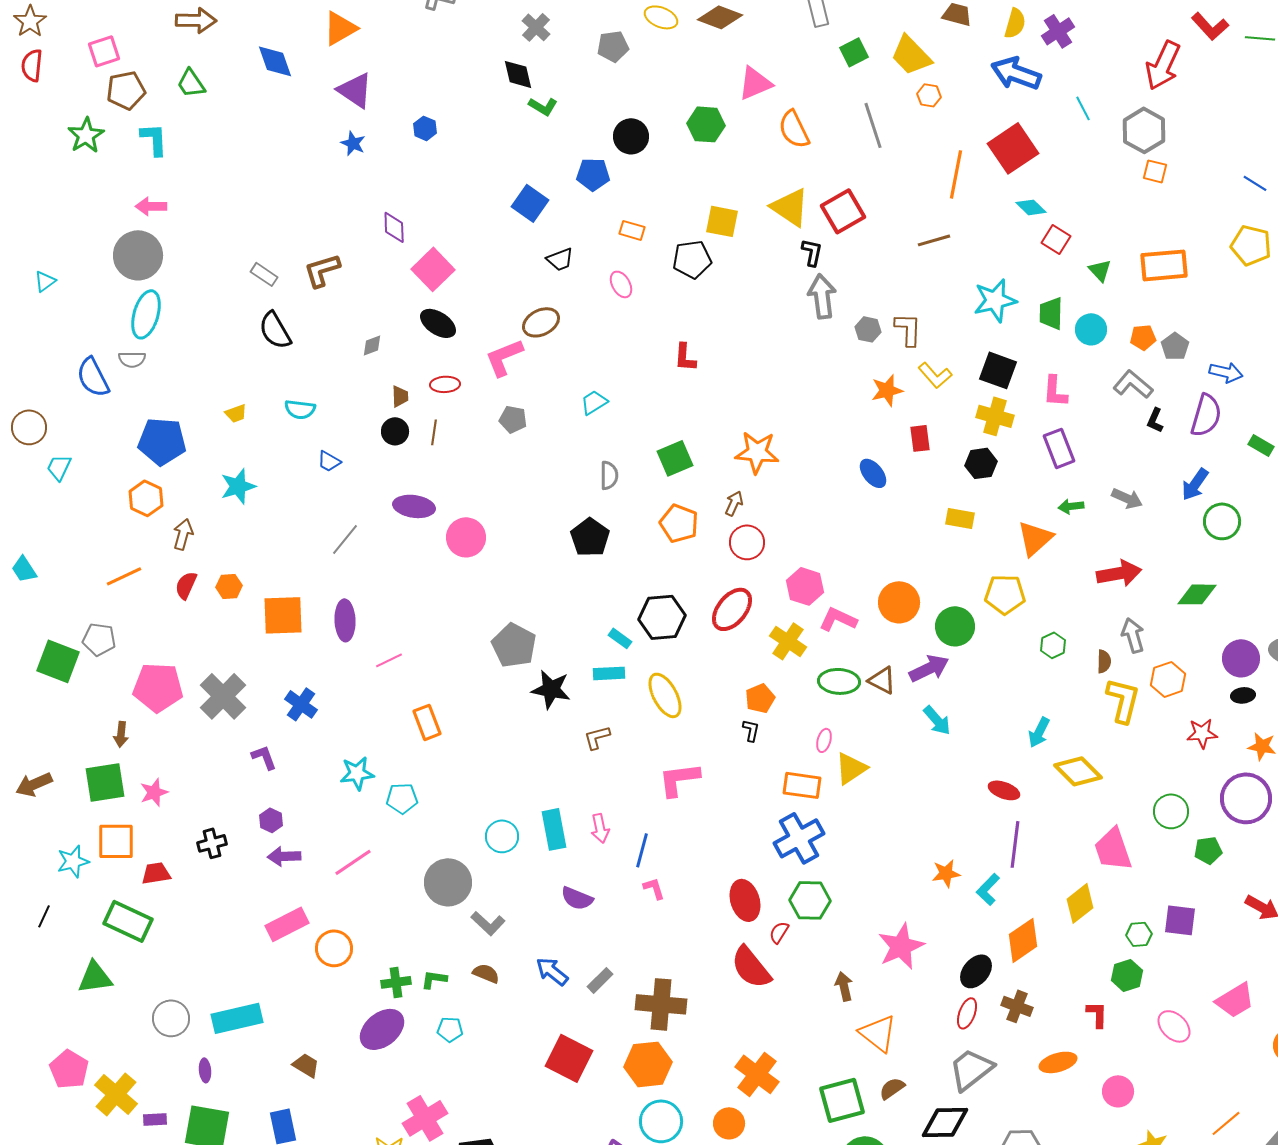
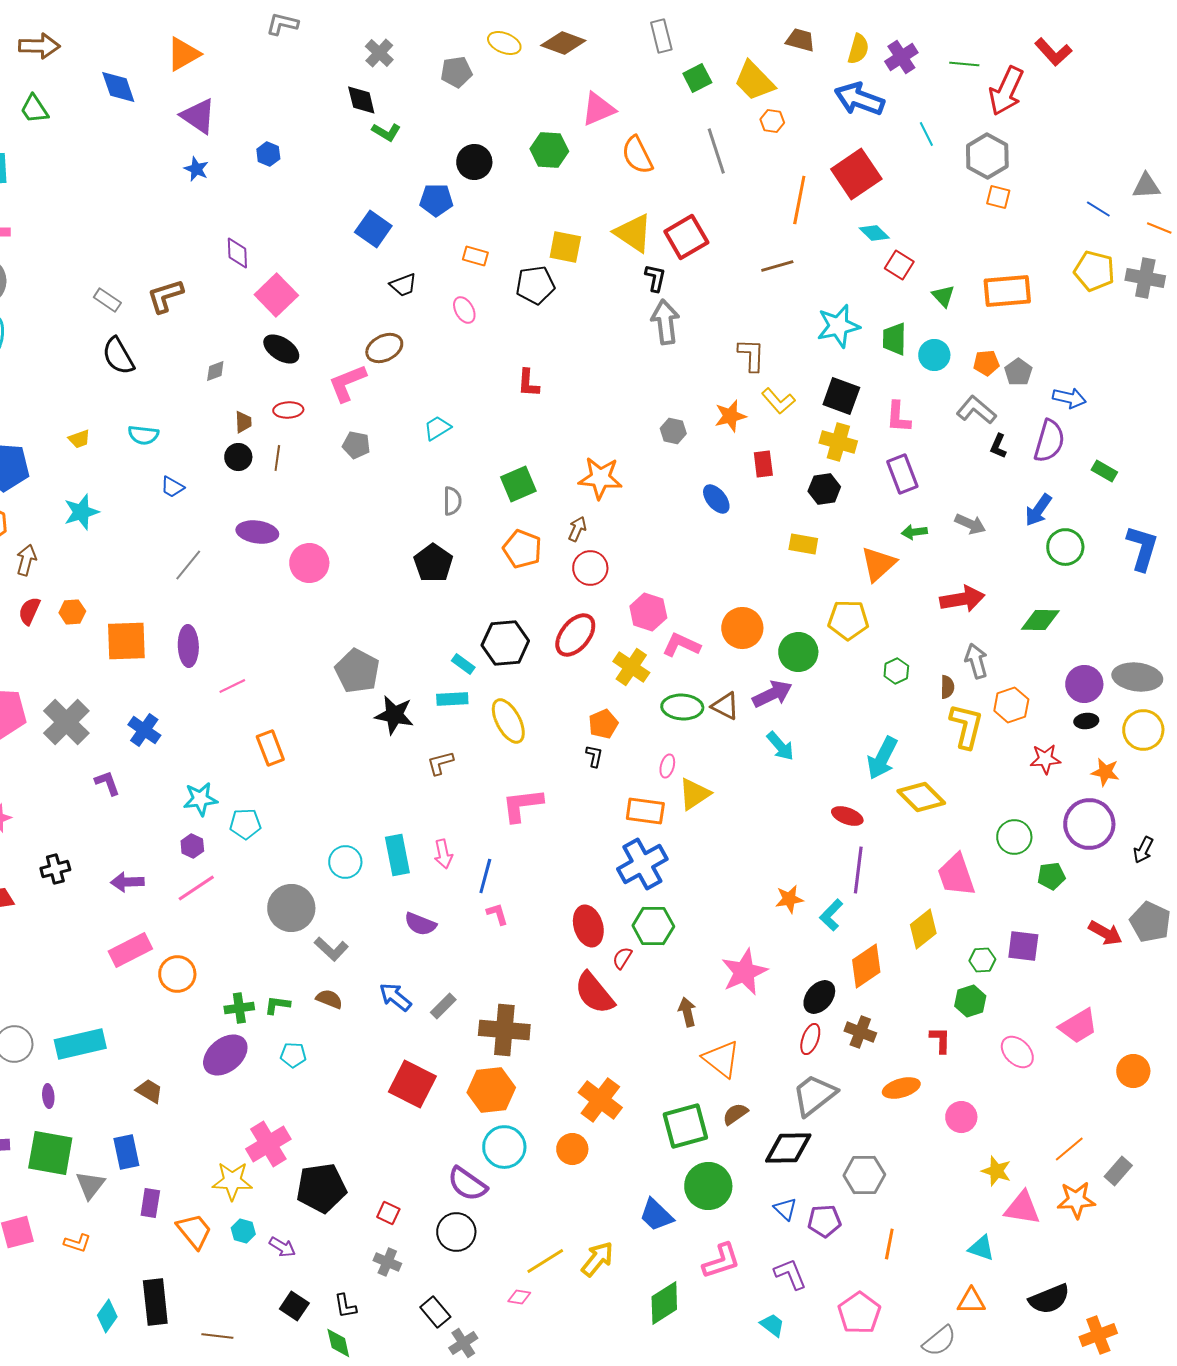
green line: (1260, 38) -> (964, 64), moved
gray hexagon: (868, 329) -> (673, 431), moved
cyan arrow: (1039, 732) -> (882, 758), size x1.4
purple hexagon: (271, 820) -> (192, 846), moved

